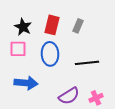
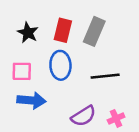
gray rectangle: (78, 26) -> (94, 31), size x1.6
pink square: (18, 49) -> (22, 71), moved

